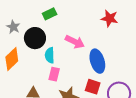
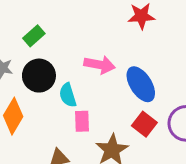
green rectangle: (50, 14) -> (34, 36), moved
red square: (93, 87) -> (144, 124), turned 35

